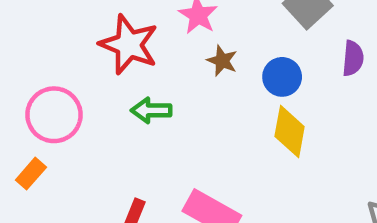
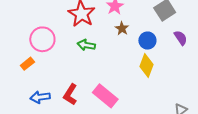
purple semicircle: (353, 58) -> (181, 38), turned -49

